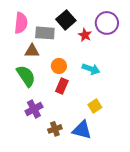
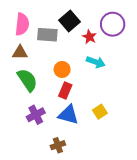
brown triangle: (32, 51) -> (20, 53), moved
cyan arrow: (91, 69) -> (96, 62), moved
brown cross: (55, 129) -> (58, 145), moved
blue triangle: (82, 130) -> (68, 115), moved

